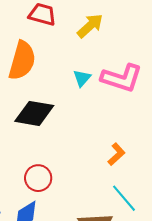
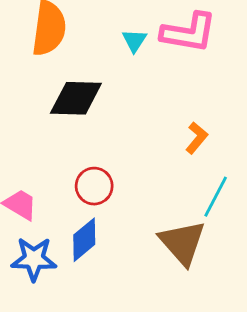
cyan line: (124, 198) -> (216, 197), turned 76

